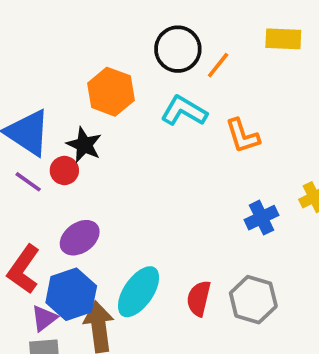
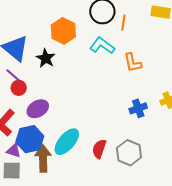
orange line: (218, 65) -> (123, 23), turned -35
red circle: (64, 170) -> (19, 88), moved
purple triangle: (44, 318) -> (14, 151), turned 49

